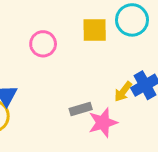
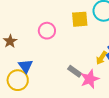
gray rectangle: (81, 109) -> (75, 71), turned 56

